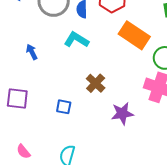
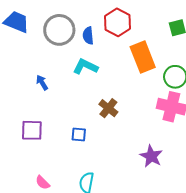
orange rectangle: (134, 35) -> (143, 57), turned 40
purple star: (122, 113) -> (151, 156), moved, turned -30

